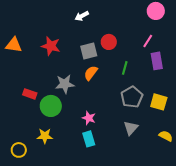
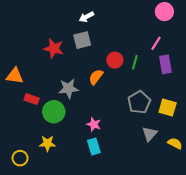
red circle: (109, 42) -> (115, 60), moved
orange triangle: (14, 45) -> (15, 76), moved
gray square: (89, 51) -> (82, 40), moved
green line: (125, 68) -> (135, 62), moved
gray triangle: (131, 128) -> (150, 134), moved

